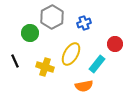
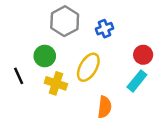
green circle: (30, 33) -> (45, 56), moved
cyan rectangle: (97, 64) -> (137, 81), moved
orange semicircle: (84, 86) -> (105, 107), turned -72

